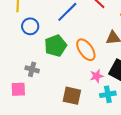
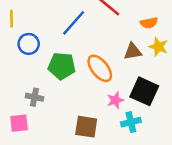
green pentagon: (56, 46) -> (62, 66), turned 30

